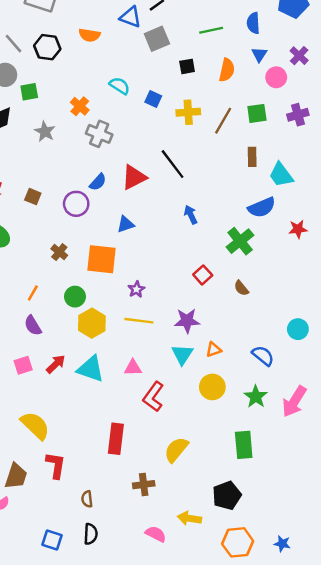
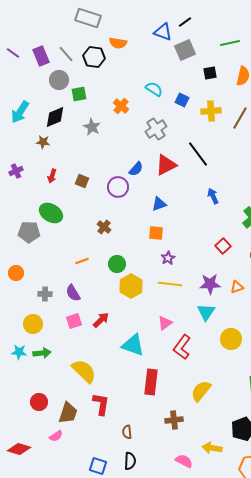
orange semicircle: (89, 35) -> (118, 43), moved
gray cross: (99, 134) -> (156, 129), moved, turned 35
orange square: (101, 259) -> (156, 233), moved, size x0.6
orange line: (33, 293) -> (82, 261), turned 40
purple semicircle: (33, 326) -> (73, 293), moved
orange triangle: (214, 350) -> (237, 287), moved
pink triangle: (133, 368) -> (165, 323), turned -35
cyan triangle: (91, 369) -> (133, 345), moved

